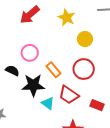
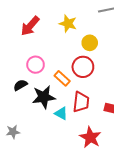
red circle: (84, 69) -> (83, 67), moved
black semicircle: (12, 71) -> (20, 85), turned -48
red trapezoid: (69, 95) -> (81, 102), turned -110

